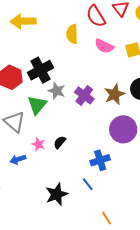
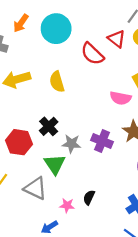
yellow semicircle: (72, 34) -> (57, 82), moved
pink semicircle: (104, 46) -> (121, 98), moved
black cross: (41, 70) -> (49, 126), size x0.7

